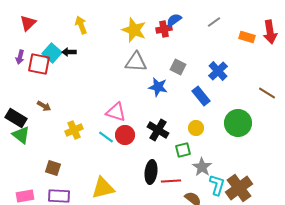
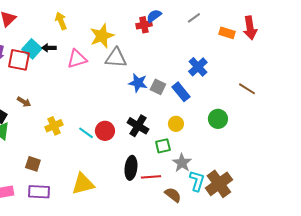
yellow star: (134, 30) -> (102, 36), moved, turned 30
gray square: (178, 67) -> (158, 87), moved
pink triangle: (116, 112) -> (77, 59), moved, turned -35
green circle: (238, 123) -> (218, 119), size x0.7

